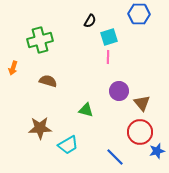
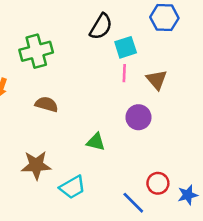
black semicircle: (90, 21) -> (101, 27), size x1.5
brown triangle: (142, 103) -> (157, 80), moved
red circle: (140, 132) -> (158, 183), moved, size x0.7

